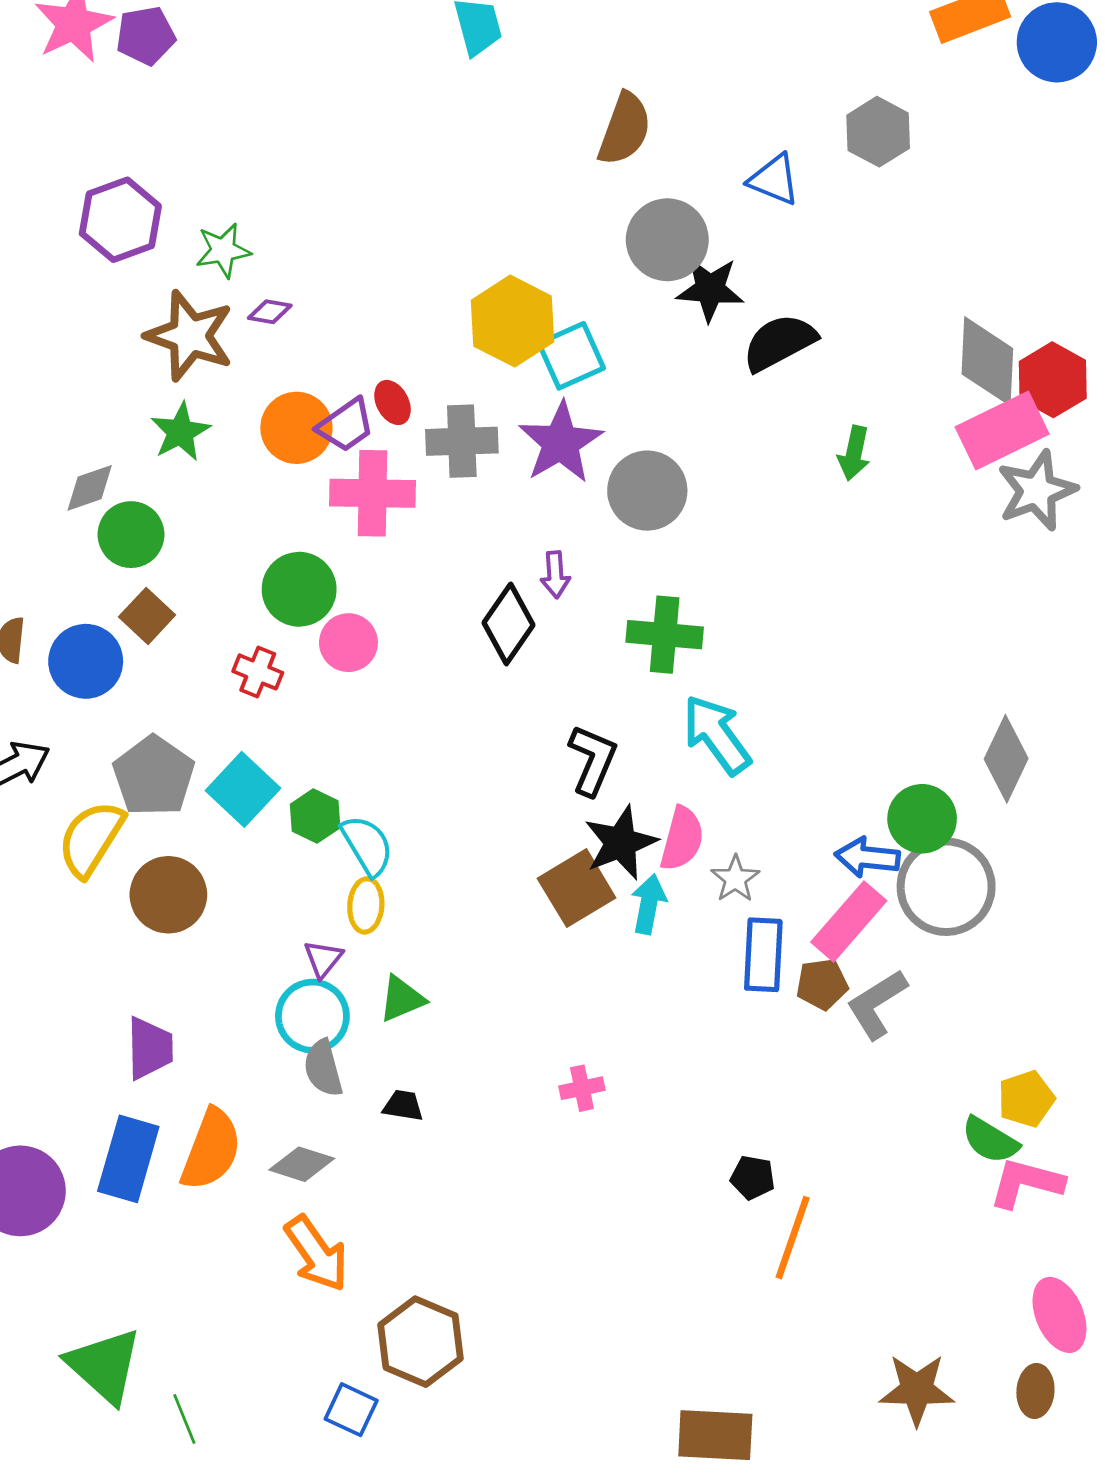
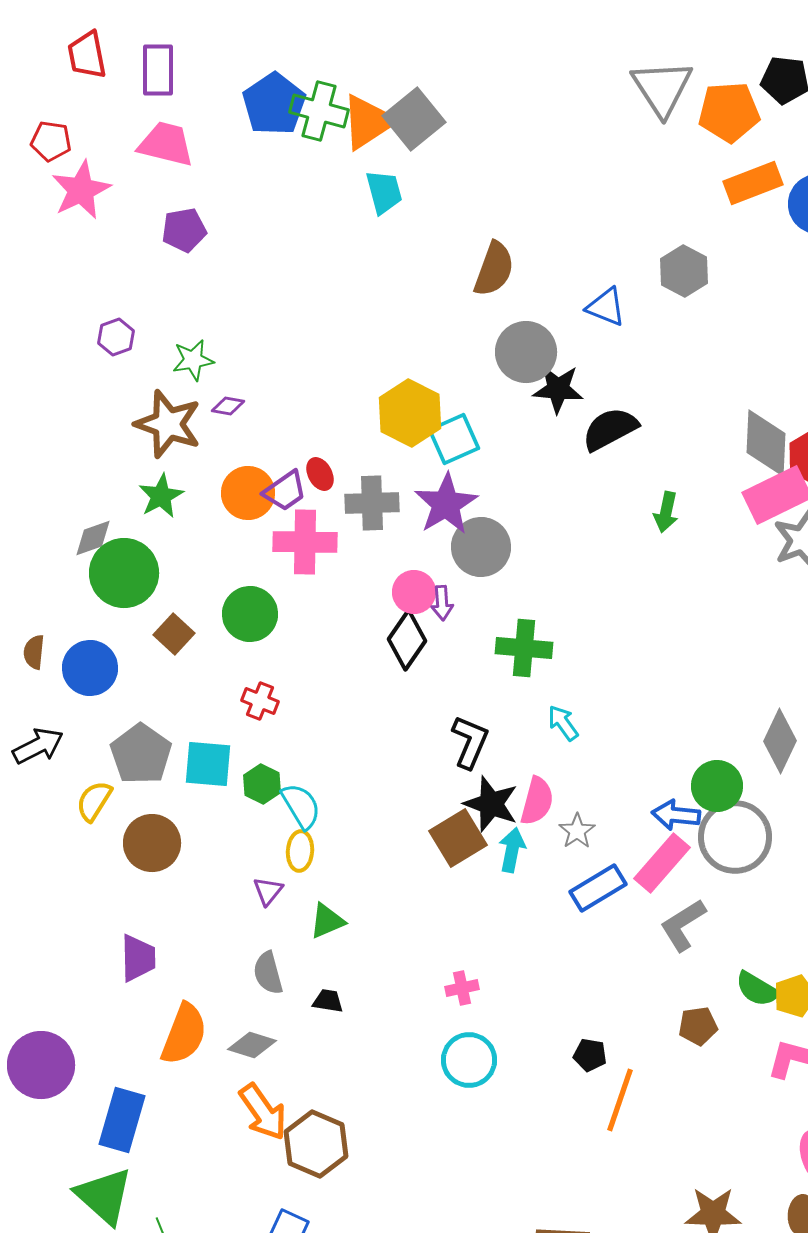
purple pentagon: (146, 36) -> (184, 230), moved
purple hexagon: (120, 220) -> (116, 337), size x0.6
gray circle: (647, 491) -> (481, 547), moved
green circle: (131, 535) -> (124, 573), size x1.4
brown square: (147, 616) -> (174, 634), moved
pink circle: (348, 643) -> (414, 592), moved
red cross: (258, 672) -> (260, 701), moved
cyan arrow: (717, 735) -> (563, 723), size x0.6
cyan square: (243, 789) -> (208, 764), turned -38
yellow semicircle: (91, 839) -> (94, 801), size x0.7
black star: (621, 843) -> (491, 804), turned -30
blue rectangle: (763, 955) -> (598, 888), turned 56
brown pentagon: (822, 984) -> (698, 1026), moved
cyan circle: (312, 1016) -> (469, 1060), moved
green semicircle: (990, 1140) -> (757, 989), moved
blue rectangle: (128, 1159) -> (122, 1120), moved
brown hexagon: (421, 1342) -> (316, 1144), moved

